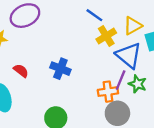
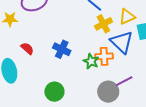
purple line: (121, 80) -> (124, 81), moved, turned 36
green star: (138, 84) -> (91, 61), moved
orange cross: (108, 92) -> (104, 56), moved

